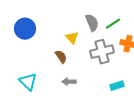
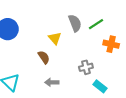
gray cross: (102, 52) -> (86, 67), moved, size x0.6
cyan rectangle: (117, 86) -> (100, 86), turned 56

